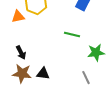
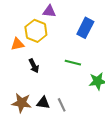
black arrow: (21, 53) -> (34, 66), moved
gray line: (86, 78) -> (62, 105), moved

